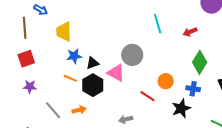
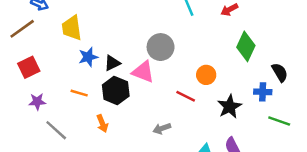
brown line: (25, 28) -> (22, 29), turned 65
orange line: (70, 78) -> (79, 93), moved
blue cross: (193, 89) -> (263, 92), moved
gray line: (53, 110) -> (56, 130), moved
orange arrow: (79, 110) -> (102, 123), turned 88

